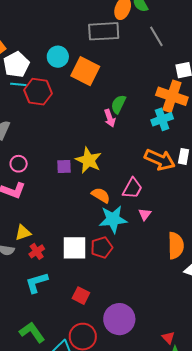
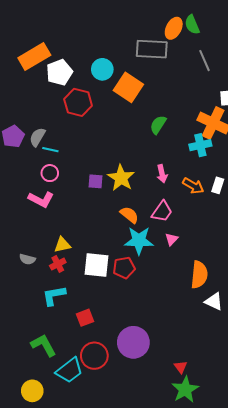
cyan line: (18, 84) -> (50, 150), moved
pink arrow: (110, 118) -> (162, 174), moved
orange arrow: (160, 160) -> (193, 186), size x0.7
yellow triangle: (23, 233) -> (62, 245), moved
red square: (81, 296) -> (85, 318), moved, turned 36

